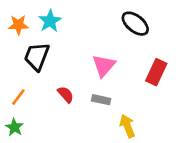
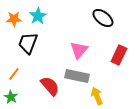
red semicircle: (66, 94) -> (50, 86), moved, size x1.5
gray rectangle: (101, 100) -> (77, 76), size x1.6

